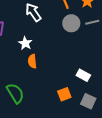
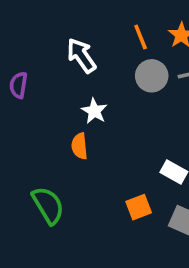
white star: (25, 43) -> (94, 111), moved

